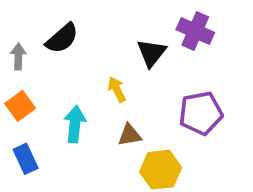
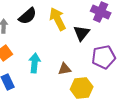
black triangle: (151, 53) -> (82, 33), moved
yellow arrow: (117, 89) -> (58, 19), moved, size x1.6

